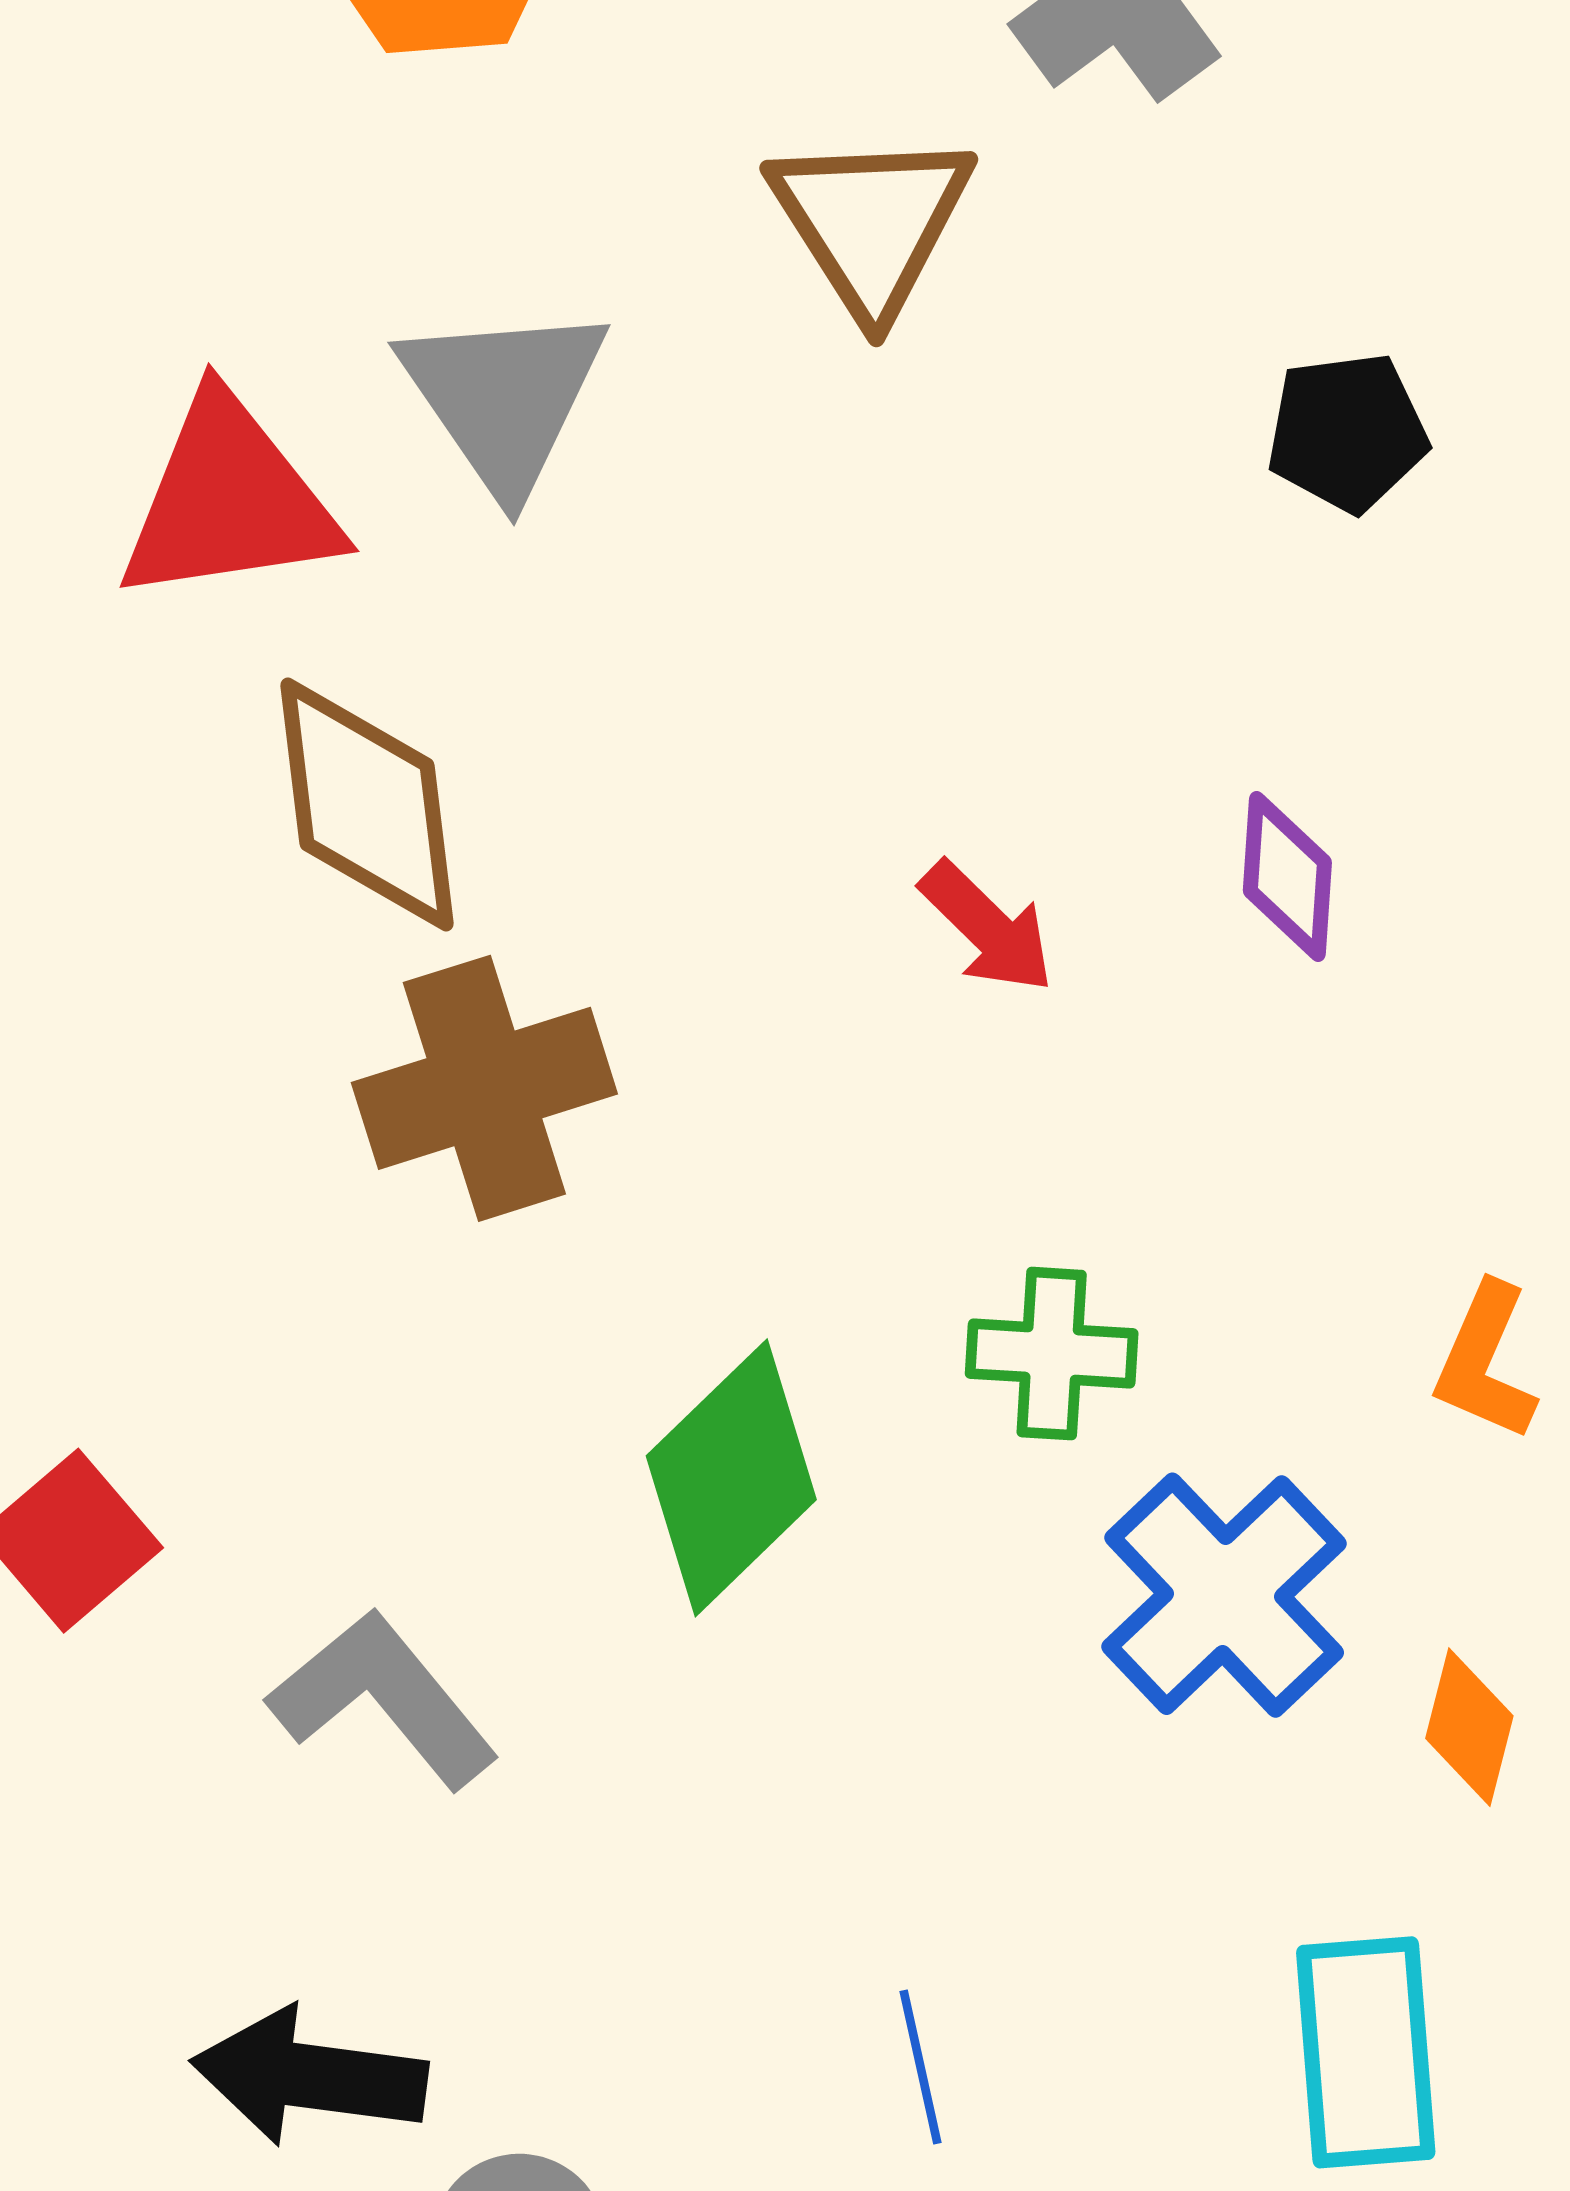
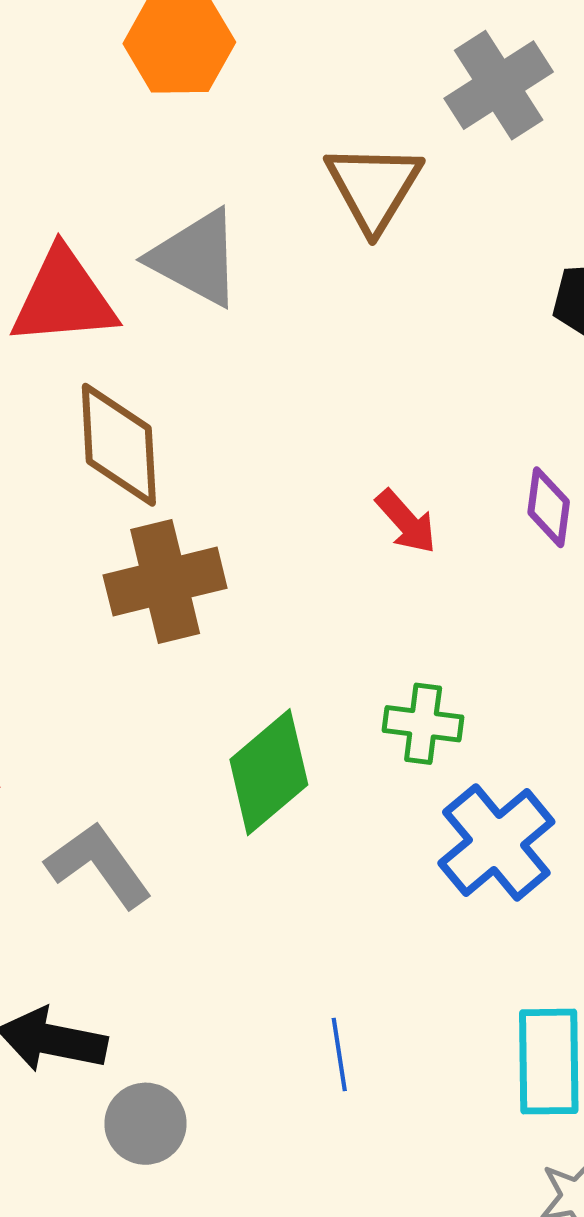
gray triangle: (504, 398) -> (196, 258), turned -31

